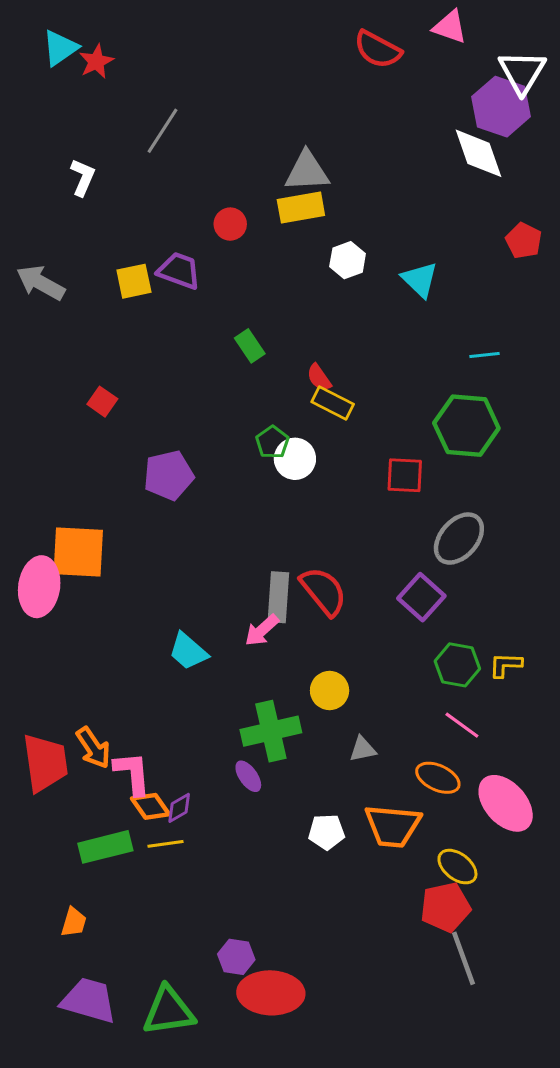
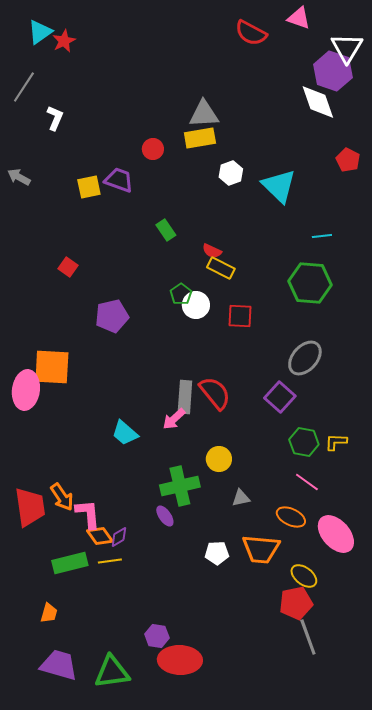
gray line: (163, 131) -> (24, 87), moved
cyan triangle: (420, 280) -> (279, 186), size x1.4
gray arrow: (41, 283) -> (19, 177), moved, size x0.7
red semicircle: (319, 378) -> (212, 251), turned -30
red square: (405, 475) -> (240, 316), moved

